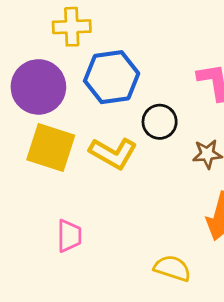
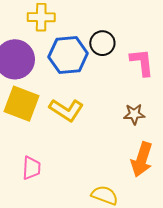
black circle: (160, 122) -> (102, 43), moved

